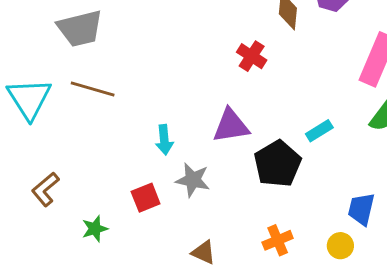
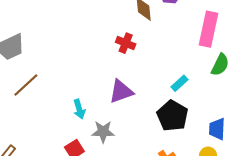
brown line: (93, 89) -> (26, 85), turned -48
black pentagon: (277, 164) -> (172, 116), moved

